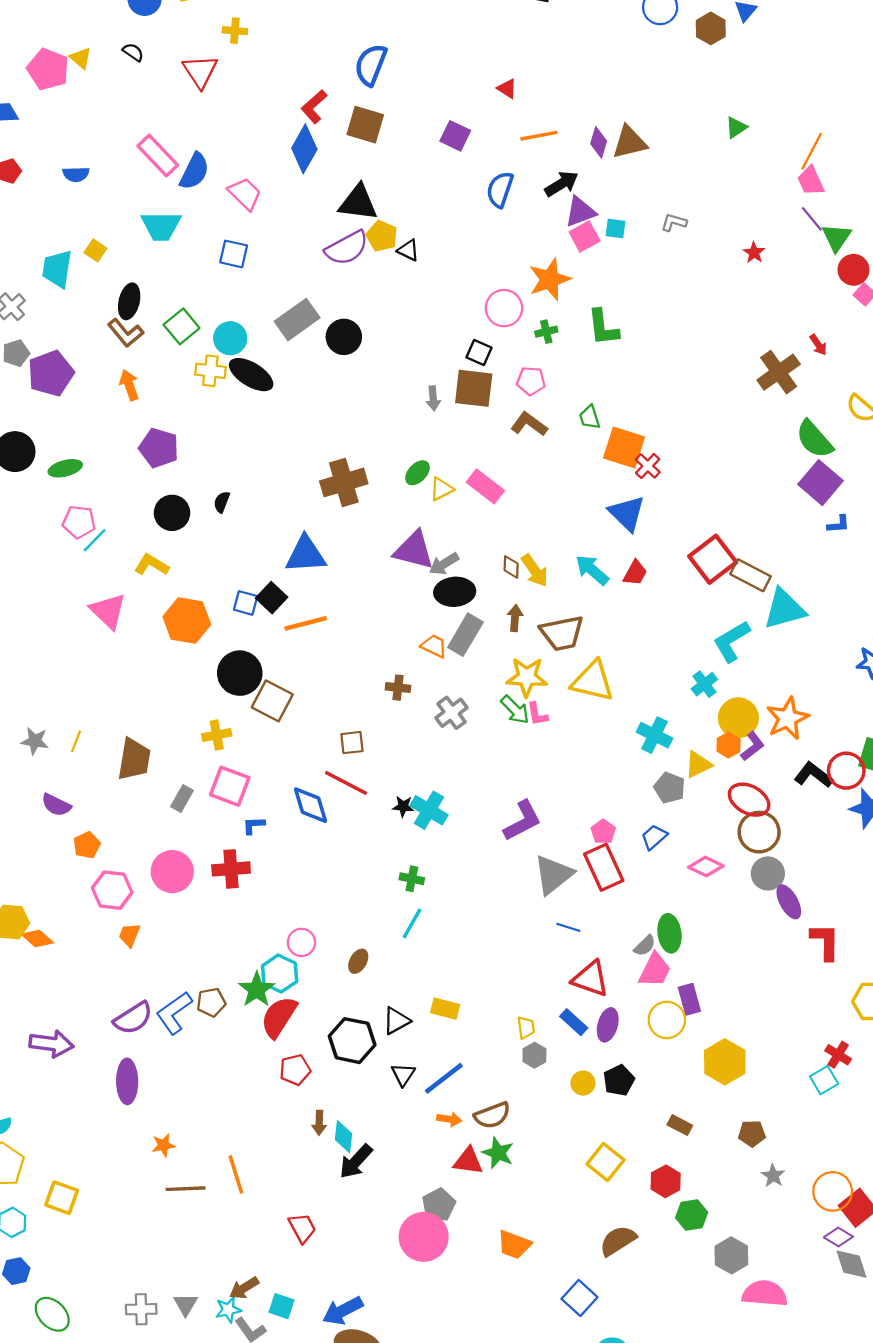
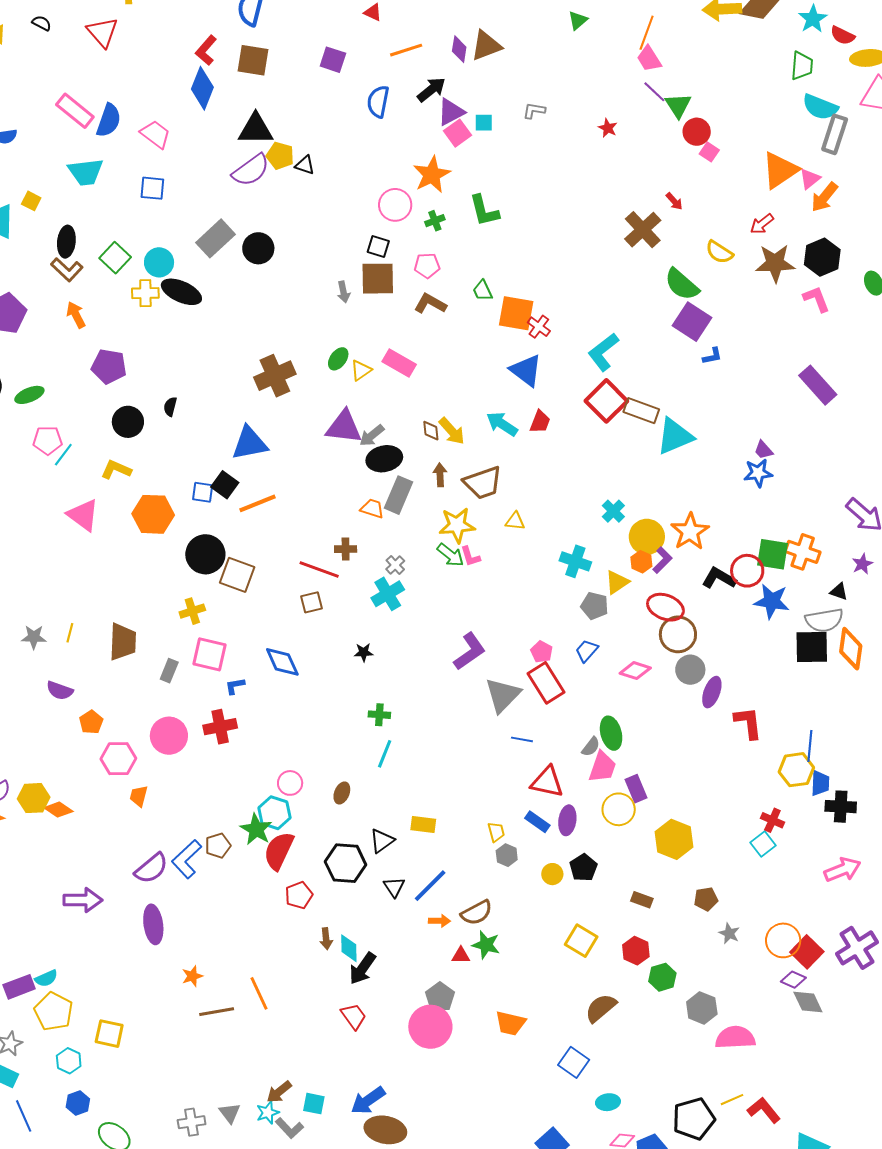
cyan L-shape: (732, 641) -> (603, 352), moved
yellow triangle: (593, 681) -> (515, 521), size x0.5
gray cross: (452, 713) -> (395, 565), size x0.7
red line: (346, 783) -> (319, 570), moved
cyan cross: (429, 810) -> (388, 594), moved, turned 36
purple ellipse: (789, 902) -> (712, 692), turned 56
red triangle: (468, 1161) -> (461, 955), size x0.7
red trapezoid: (302, 1228) -> (354, 1016), moved

